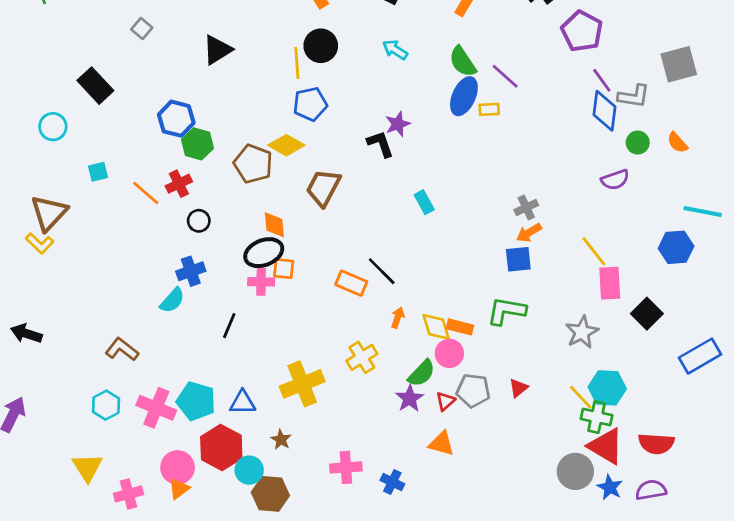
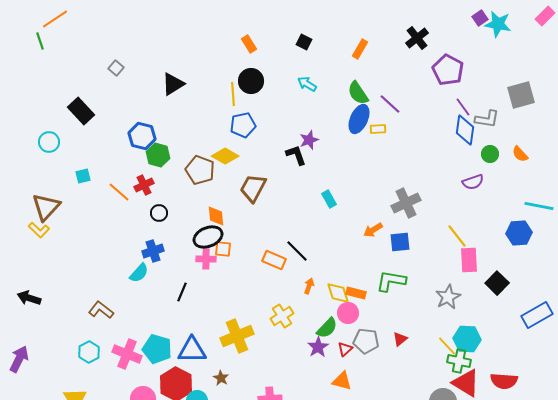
gray cross: (526, 208) -> (406, 203), size x1.6
orange arrow: (529, 233) -> (373, 230), moved
blue triangle: (243, 402) -> (192, 350), size x1.4

